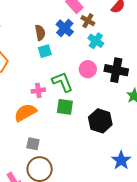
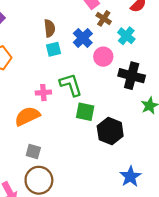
blue cross: (65, 28) -> (83, 38), moved
cyan cross: (96, 41) -> (126, 36), moved
pink circle: (88, 69) -> (103, 57), moved
green square: (65, 107) -> (85, 112), moved

